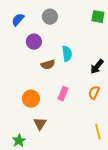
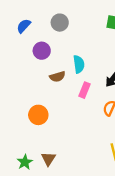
pink rectangle: (63, 94) -> (84, 90), moved
brown triangle: (40, 124) -> (48, 159), moved

